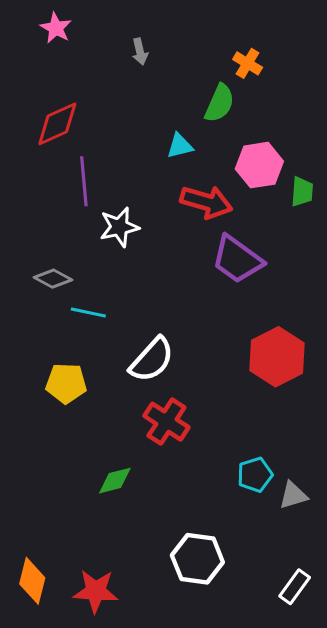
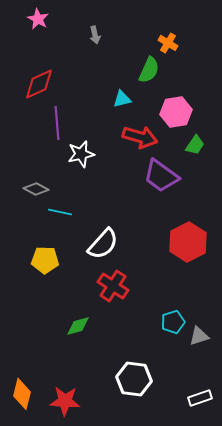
green trapezoid: (302, 192) -> (195, 145), moved, turned 30
white rectangle: (295, 587) -> (200, 398), turned 35

